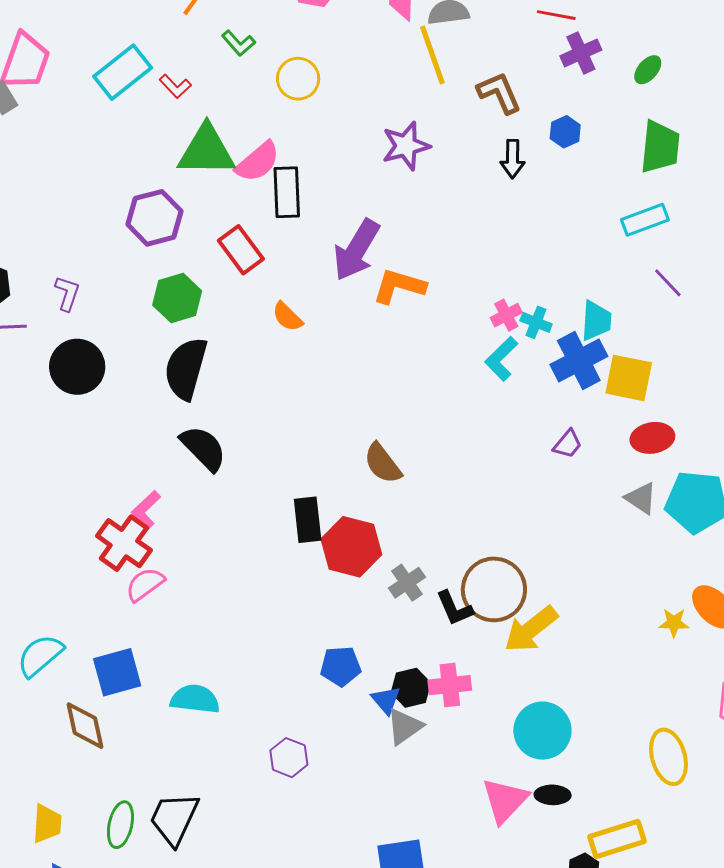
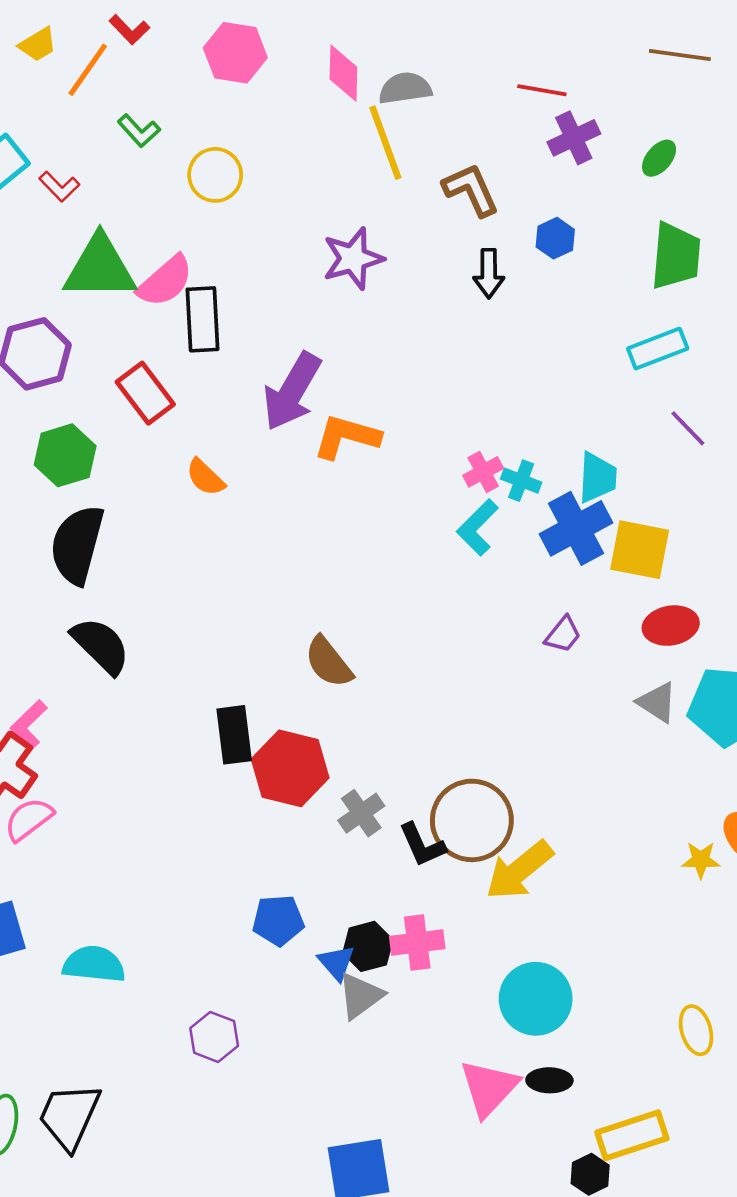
yellow ellipse: (668, 757) -> (696, 1030), size x0.7

